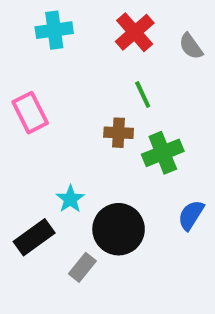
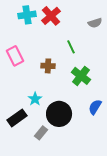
red cross: (135, 32) -> (51, 16), moved
gray semicircle: (191, 46) -> (95, 23), turned -72
brown cross: (119, 133) -> (48, 66), moved
green cross: (163, 153) -> (81, 76), turned -30

